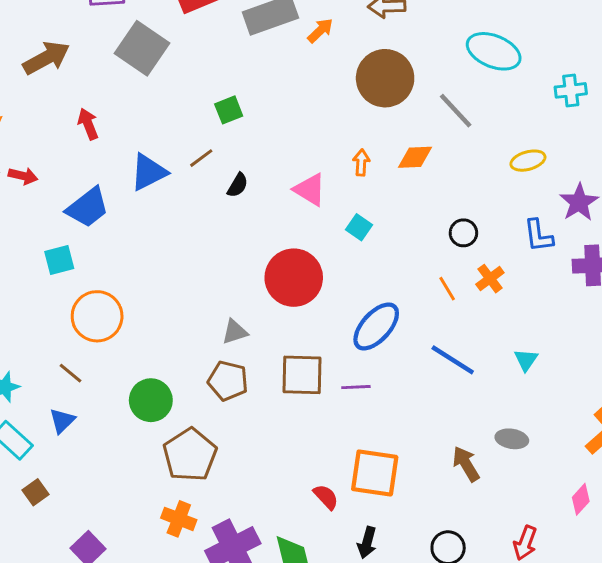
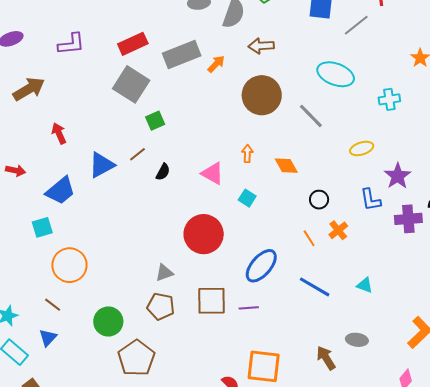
gray square: (142, 48) -> (131, 84), moved
orange diamond: (415, 157) -> (286, 166), moved, turned 65
cyan triangle: (526, 360) -> (365, 285), turned -42

